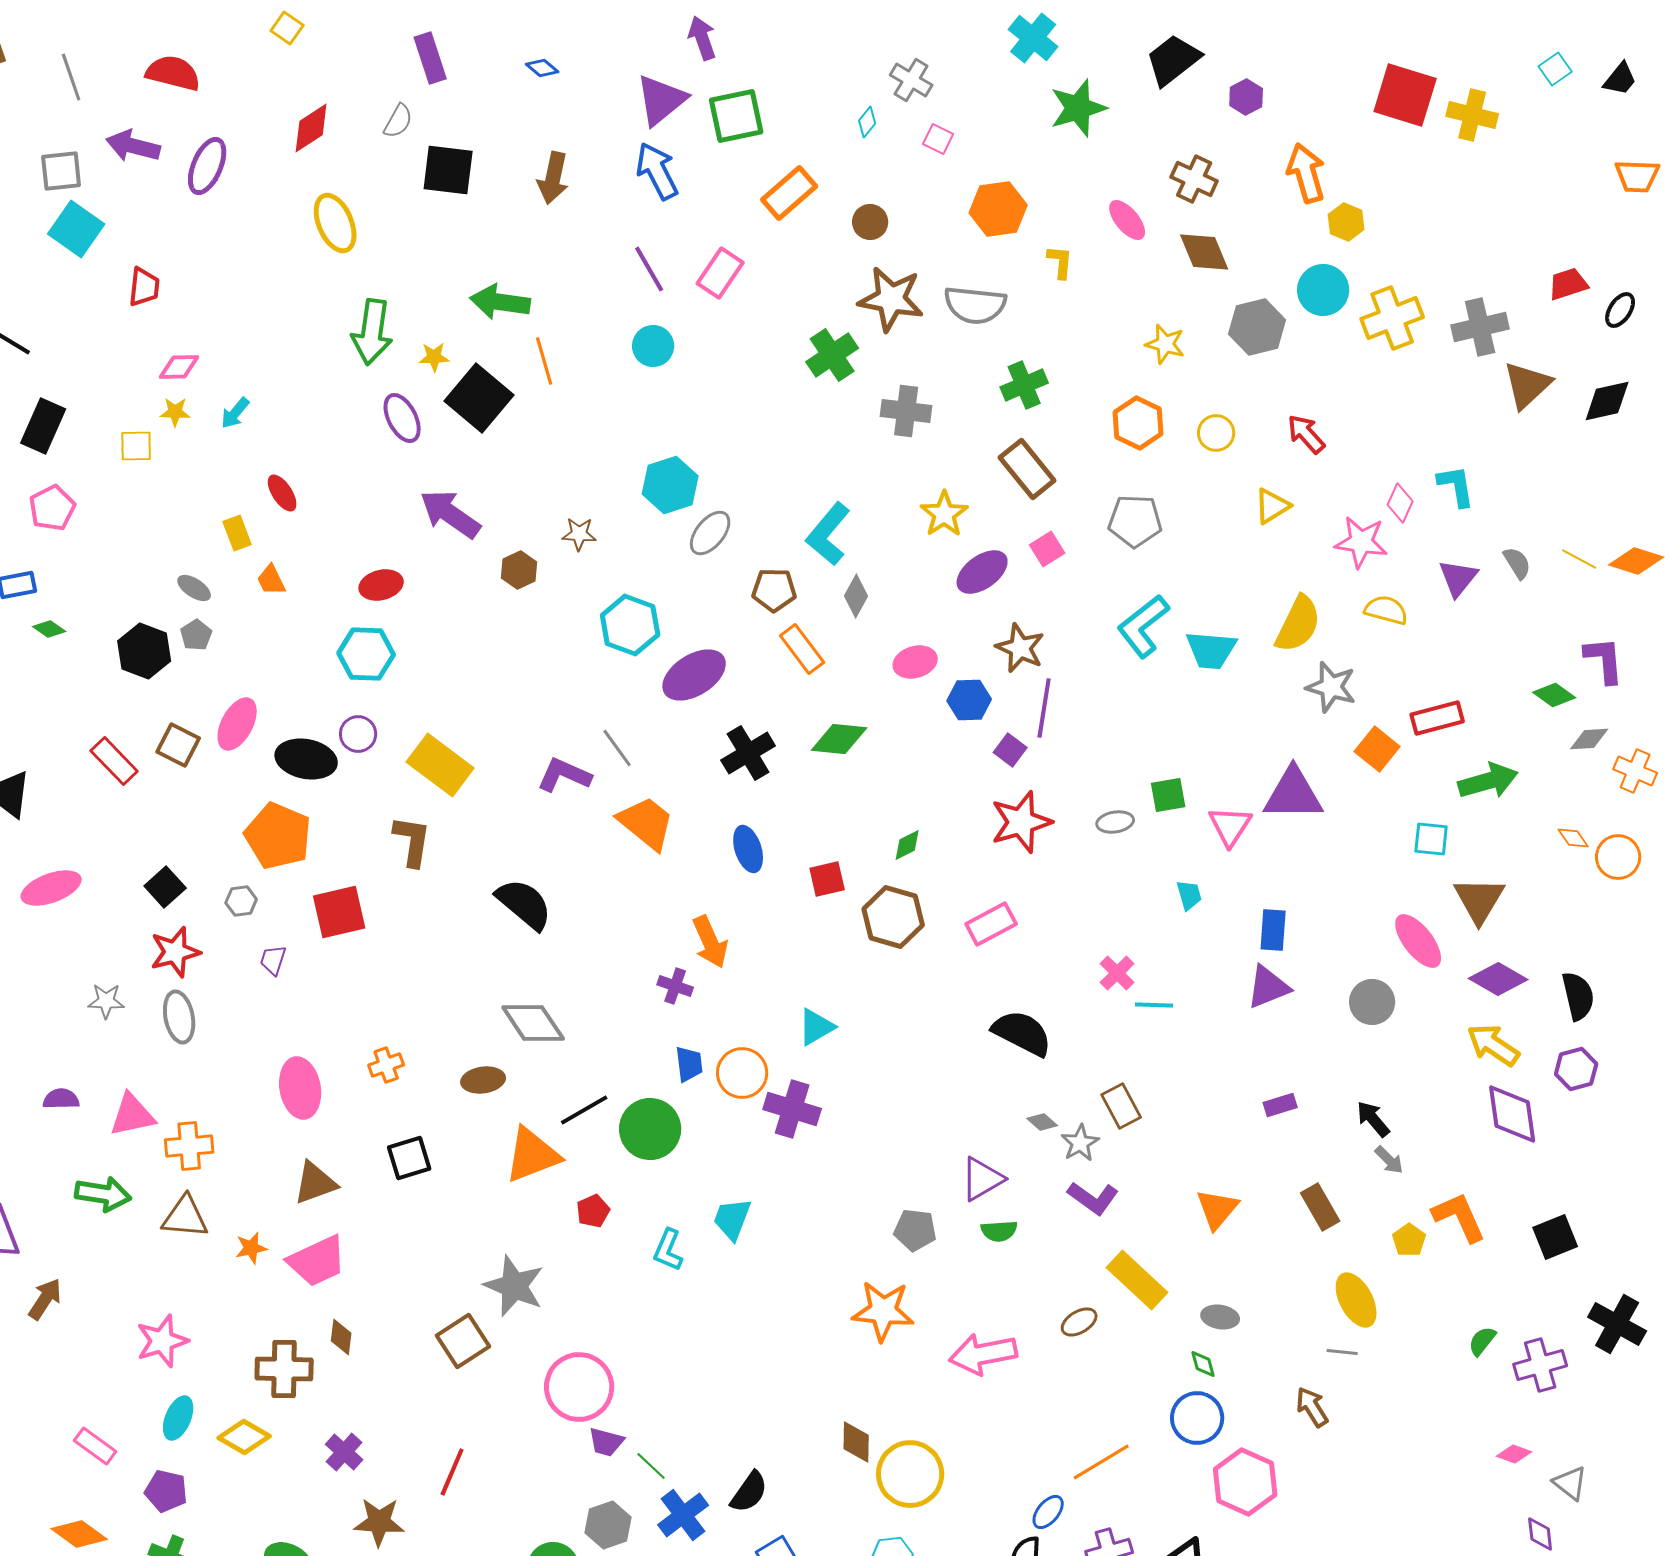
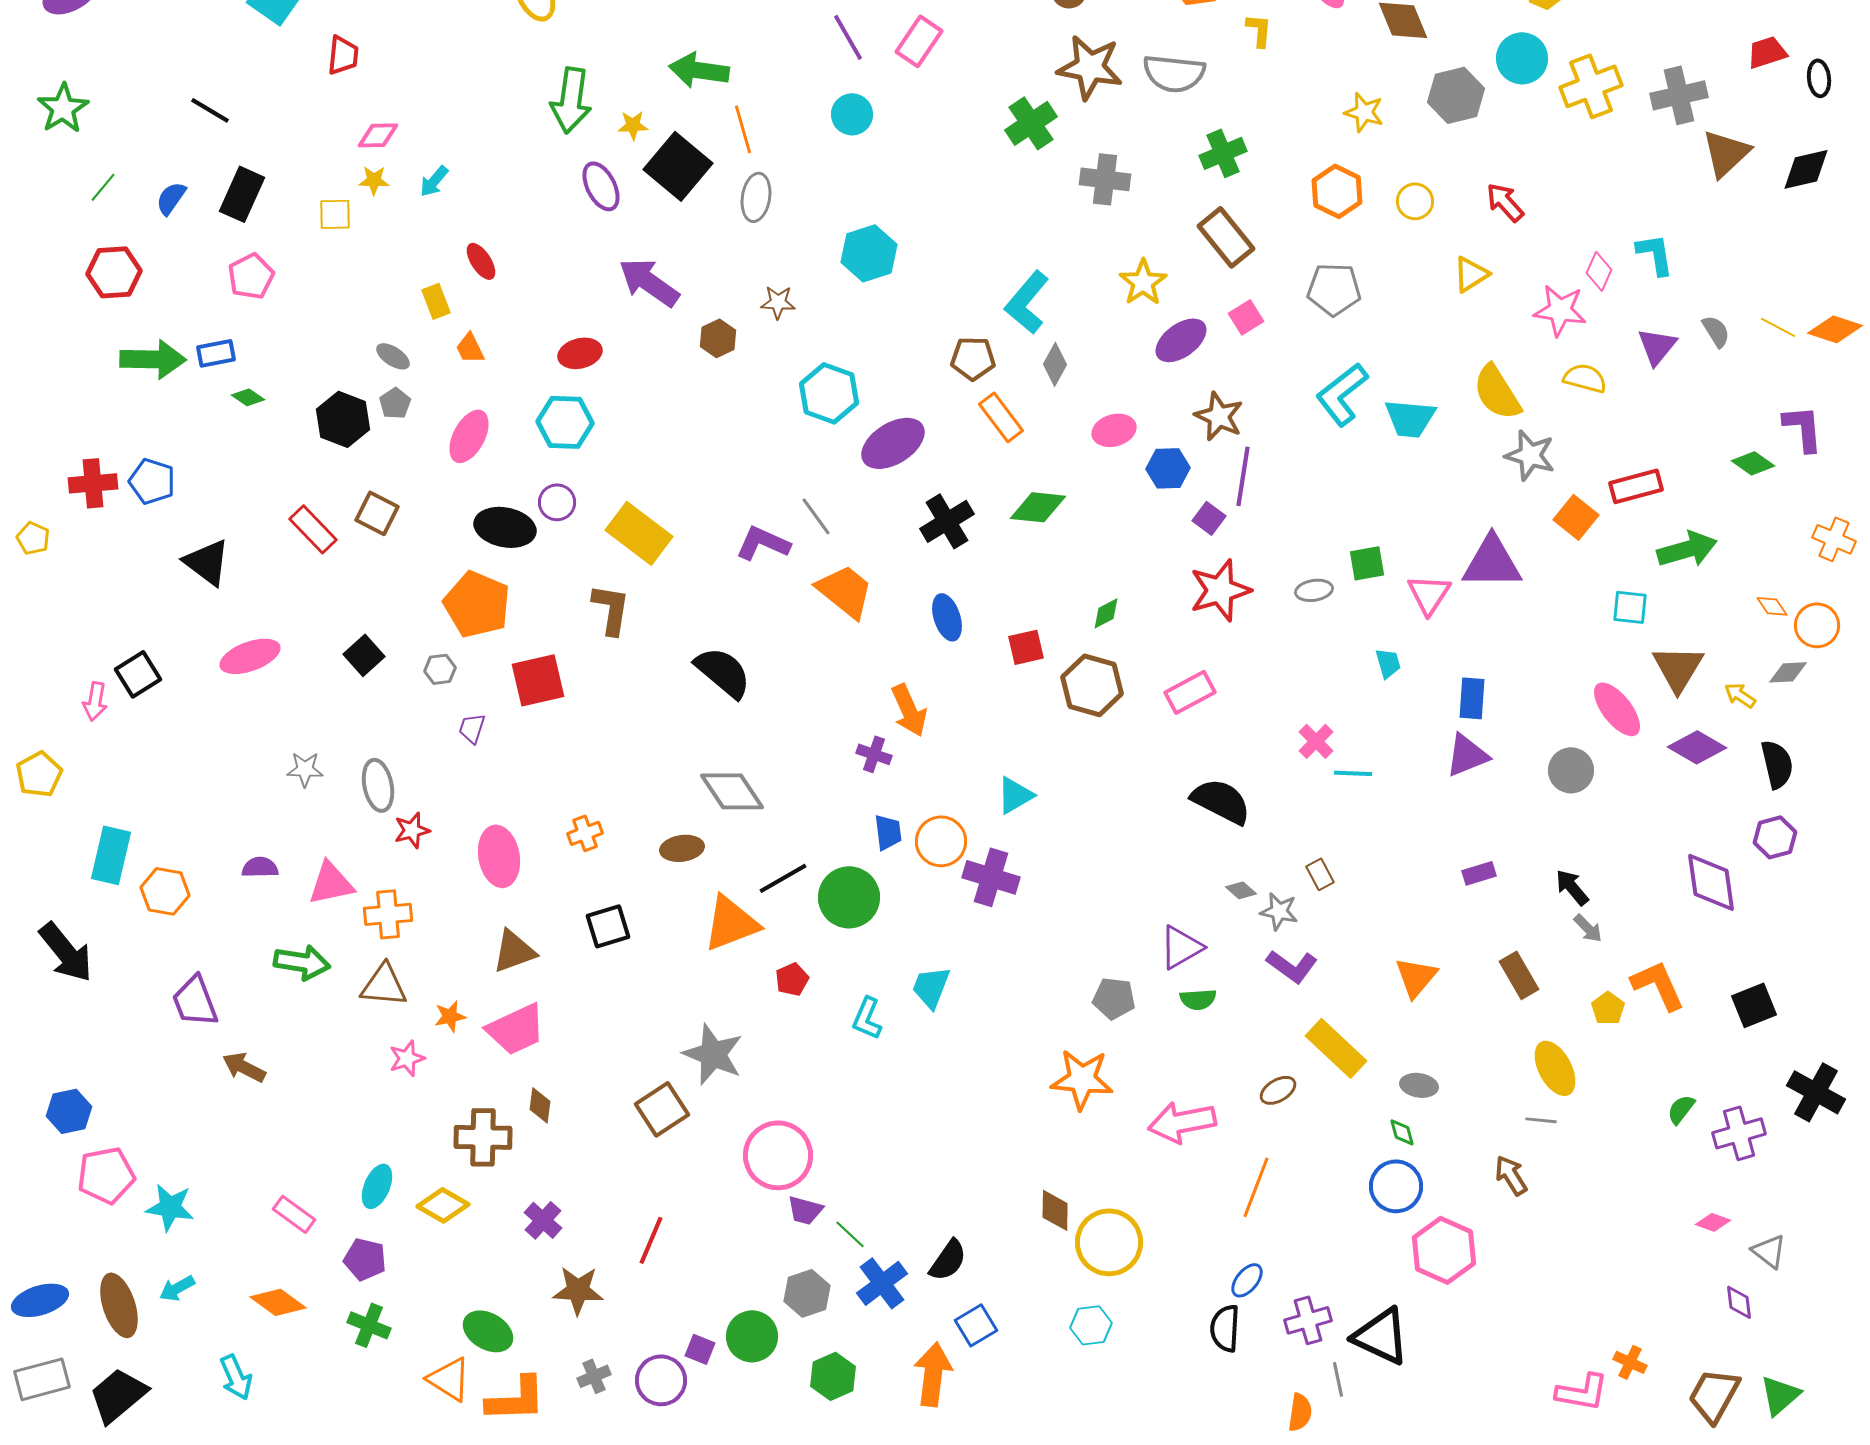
black ellipse: (1620, 310) -> (1819, 78), turned -39
gray ellipse: (710, 533) -> (756, 197), moved, turned -30
yellow semicircle: (1298, 624) -> (1497, 392), turned 122
pink ellipse: (237, 724) -> (469, 436), moved
gray diamond: (1589, 739) -> (1788, 672), moved
red star: (175, 952) -> (412, 830), moved, size x0.7
yellow arrow: (1493, 1045) -> (1740, 695), moved, size x0.6
brown rectangle: (1121, 1106) -> (1320, 874), size x0.7
gray star: (1080, 1143) -> (1279, 911), turned -30
brown arrow: (45, 1299) -> (244, 1067), turned -96
pink star: (162, 1341) -> (407, 1058), moved, size x0.7
orange line: (1101, 1462) -> (1256, 1187), moved, turned -38

